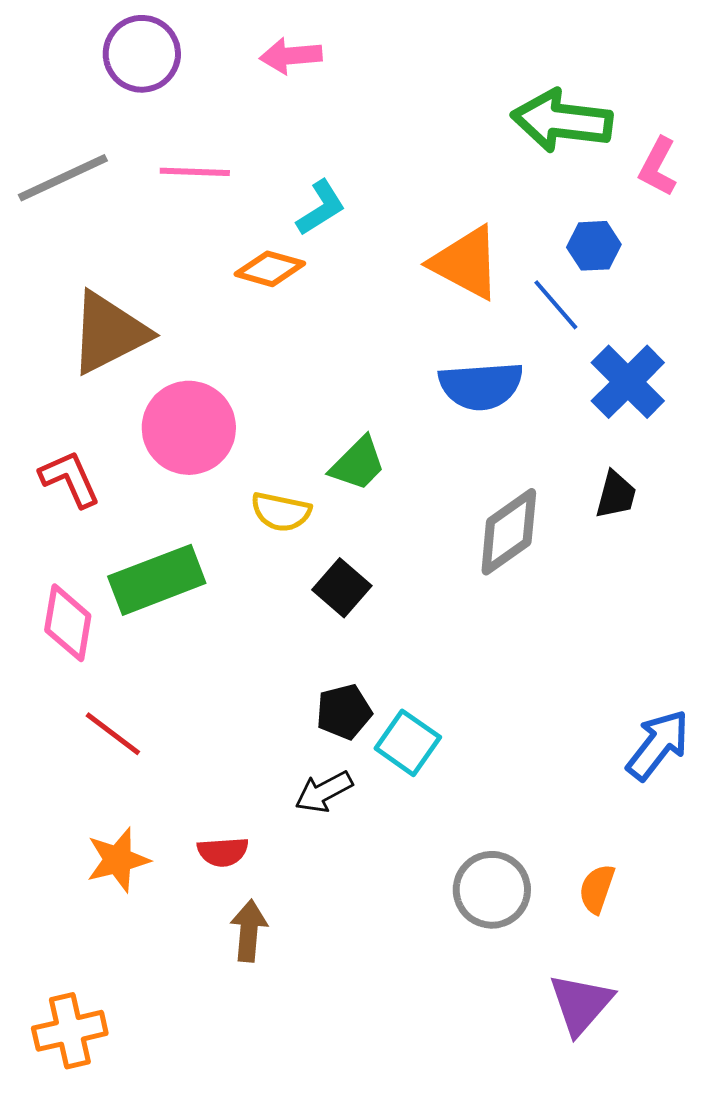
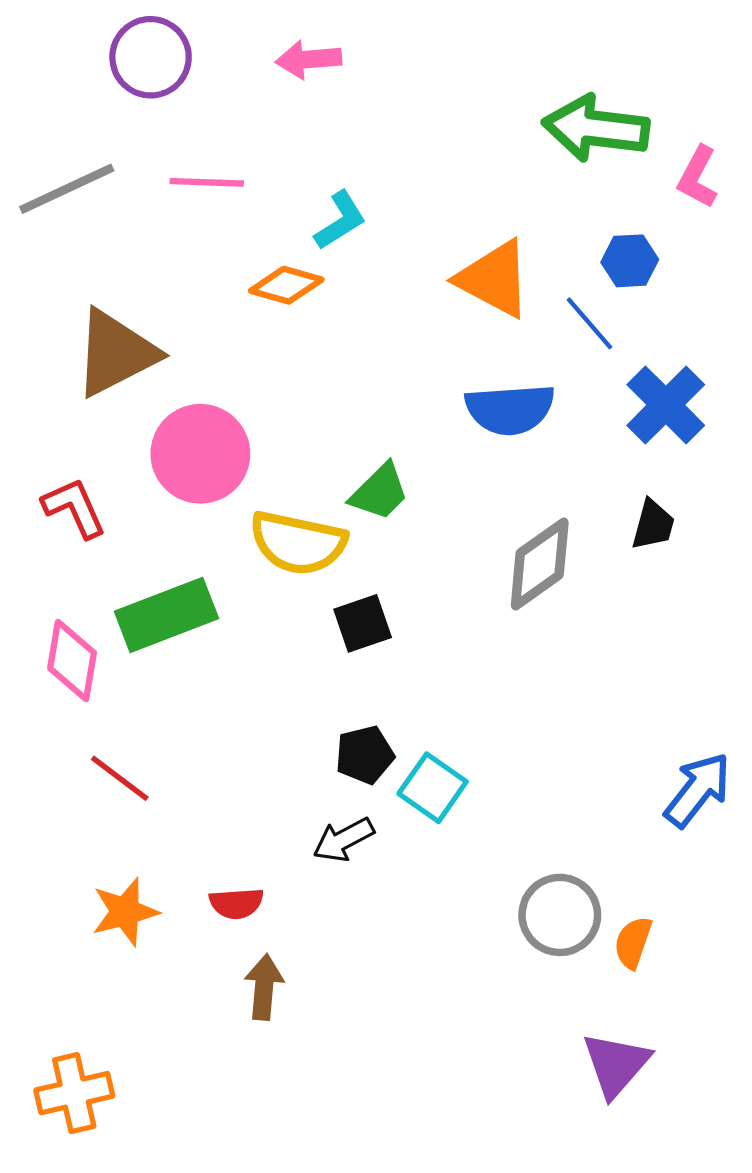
yellow semicircle: (281, 512) -> (298, 543), size x1.5
black square: (342, 588) -> (363, 623), turned 30
gray circle: (492, 890) -> (560, 915), moved

